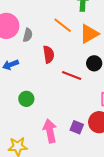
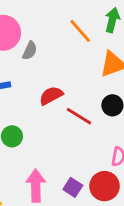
orange line: (63, 25) -> (80, 31), moved
red semicircle: (49, 54) -> (51, 96), moved, turned -120

